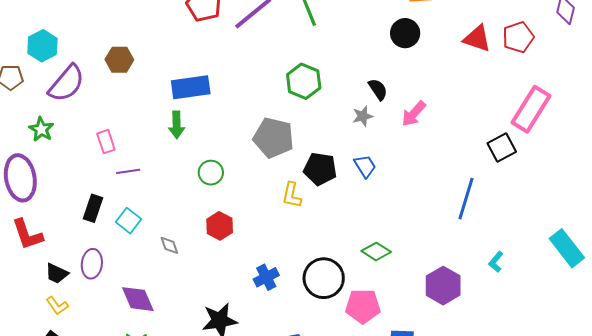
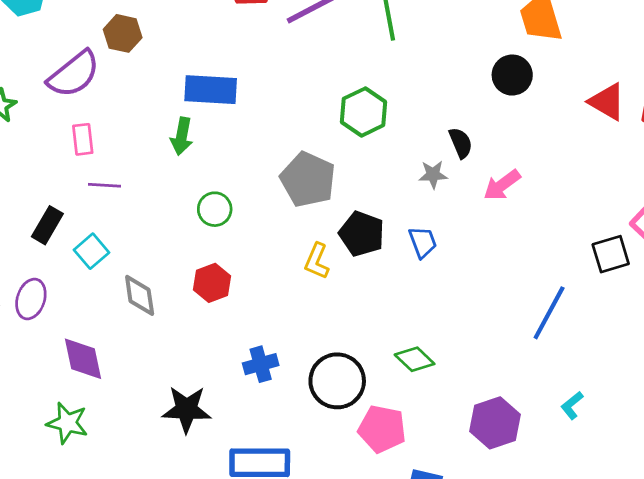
purple semicircle: (67, 83) -> (74, 74), moved
gray diamond: (169, 245) -> (140, 295), size x1.5

